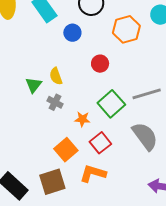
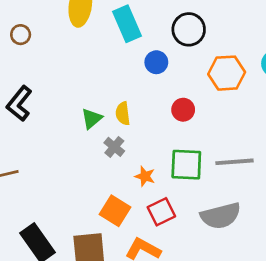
green square: (111, 104) -> (186, 165), turned 32
gray semicircle: (145, 136) -> (221, 216), turned 100
orange square: (66, 150) -> (115, 211), turned -30

